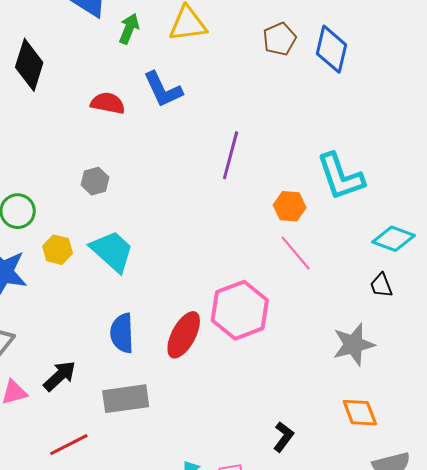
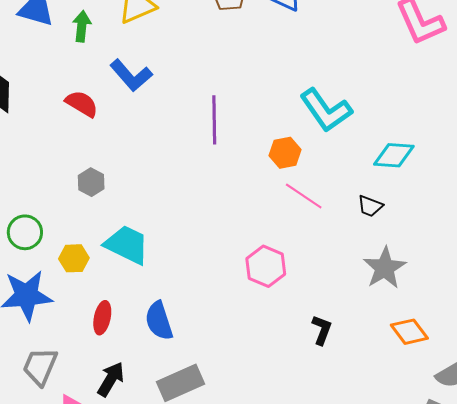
red semicircle: (108, 103) -> (82, 104), turned 36
black trapezoid: (381, 285) -> (370, 206), moved, turned -32
pink hexagon: (240, 310) -> (266, 266), size x0.7
red ellipse: (184, 335) -> (102, 318), moved, size x0.7
black L-shape: (283, 437) -> (322, 330), moved

